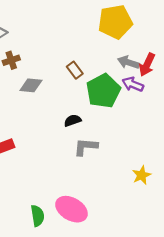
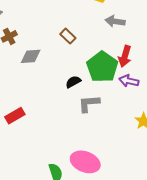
red arrow: (147, 65) -> (125, 56), moved
purple arrow: (133, 84) -> (129, 81), moved
green pentagon: (103, 91) -> (102, 67), moved

